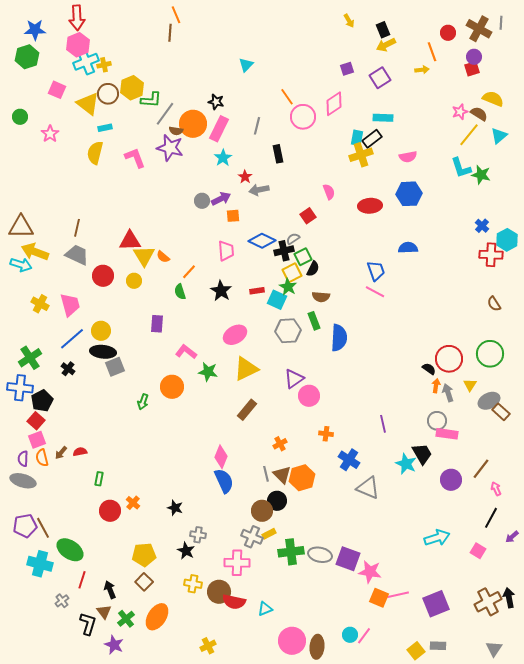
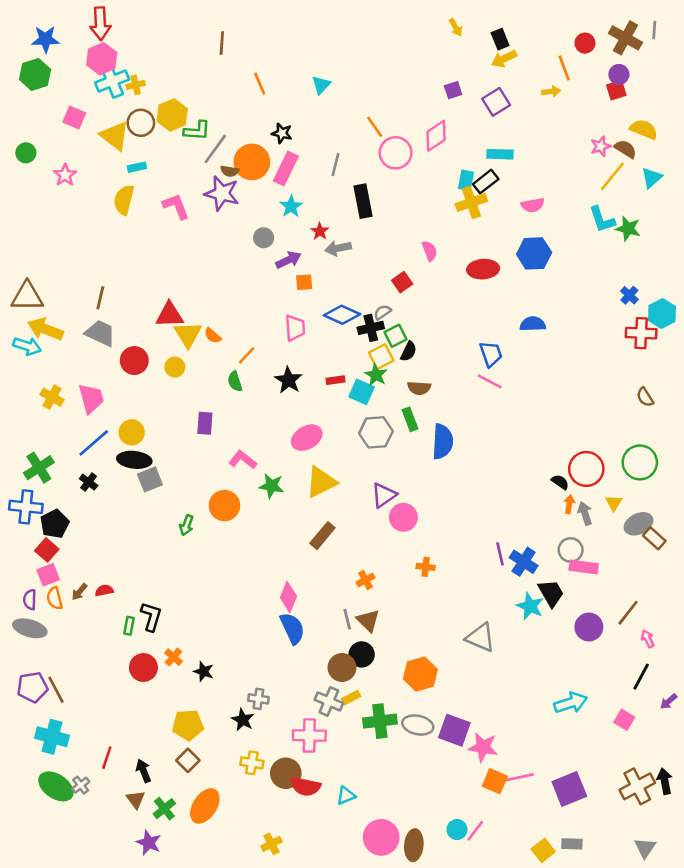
orange line: (176, 15) -> (260, 84), moved
black rectangle: (278, 154) -> (363, 201), size x1.4
gray circle: (202, 201) -> (264, 238), moved
blue cross: (349, 460) -> (524, 562), moved
orange hexagon: (302, 478) -> (420, 674), moved
black star: (175, 508) -> (204, 671), moved
green ellipse: (70, 550) -> (56, 786), moved
black L-shape: (88, 624) -> (151, 617), moved

